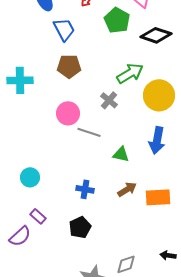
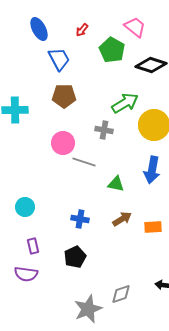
gray cross: (109, 100) -> (104, 130), turned -30
orange rectangle: (158, 197) -> (153, 227), size x0.7
purple rectangle: (38, 216) -> (33, 246), turned 35
purple semicircle: (20, 236) -> (26, 274), moved, turned 50

